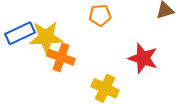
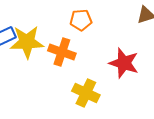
orange cross: (61, 57) -> (62, 52), moved

